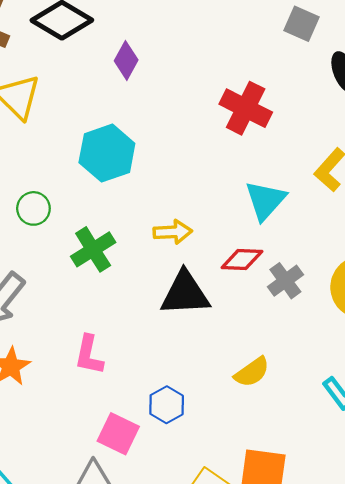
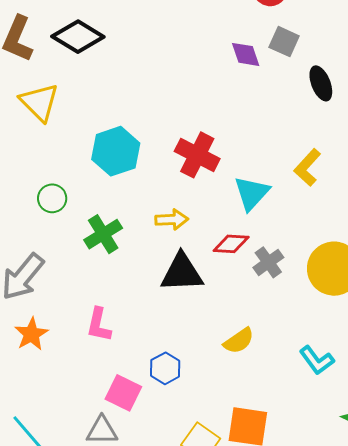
purple diamond: (126, 60) -> (246, 54), moved, turned -48
red cross: (246, 108) -> (197, 155), moved

